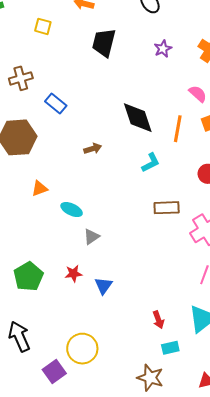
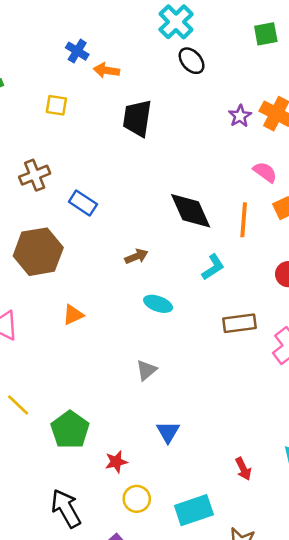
purple star: (163, 49) -> (240, 116), moved
cyan ellipse: (72, 210) -> (158, 304), moved
red star: (73, 274) -> (116, 462), moved
cyan rectangle: (170, 348) -> (194, 510), moved, size x1.6
yellow circle: (82, 349) -> (137, 499), moved, size x0.7

